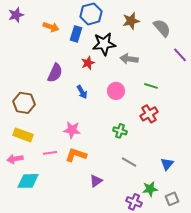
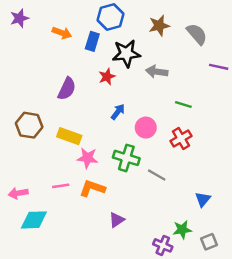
purple line: (180, 55) -> (219, 67), turned -35
pink circle: (116, 91) -> (146, 128), moved
blue arrow: (82, 92) -> (118, 112), moved, turned -112
green cross: (120, 131) -> (126, 158), moved, size x1.5
yellow rectangle: (23, 135) -> (69, 136), moved
gray line: (129, 162) -> (157, 175), moved

